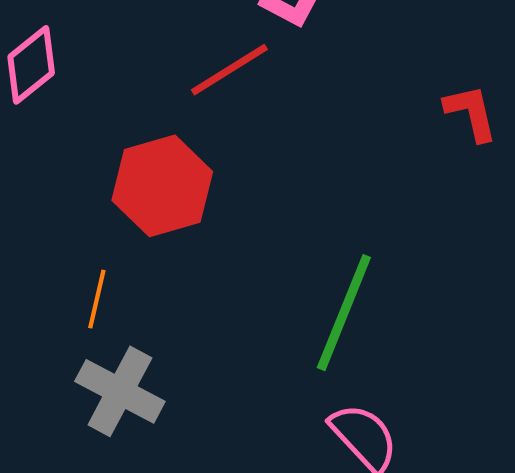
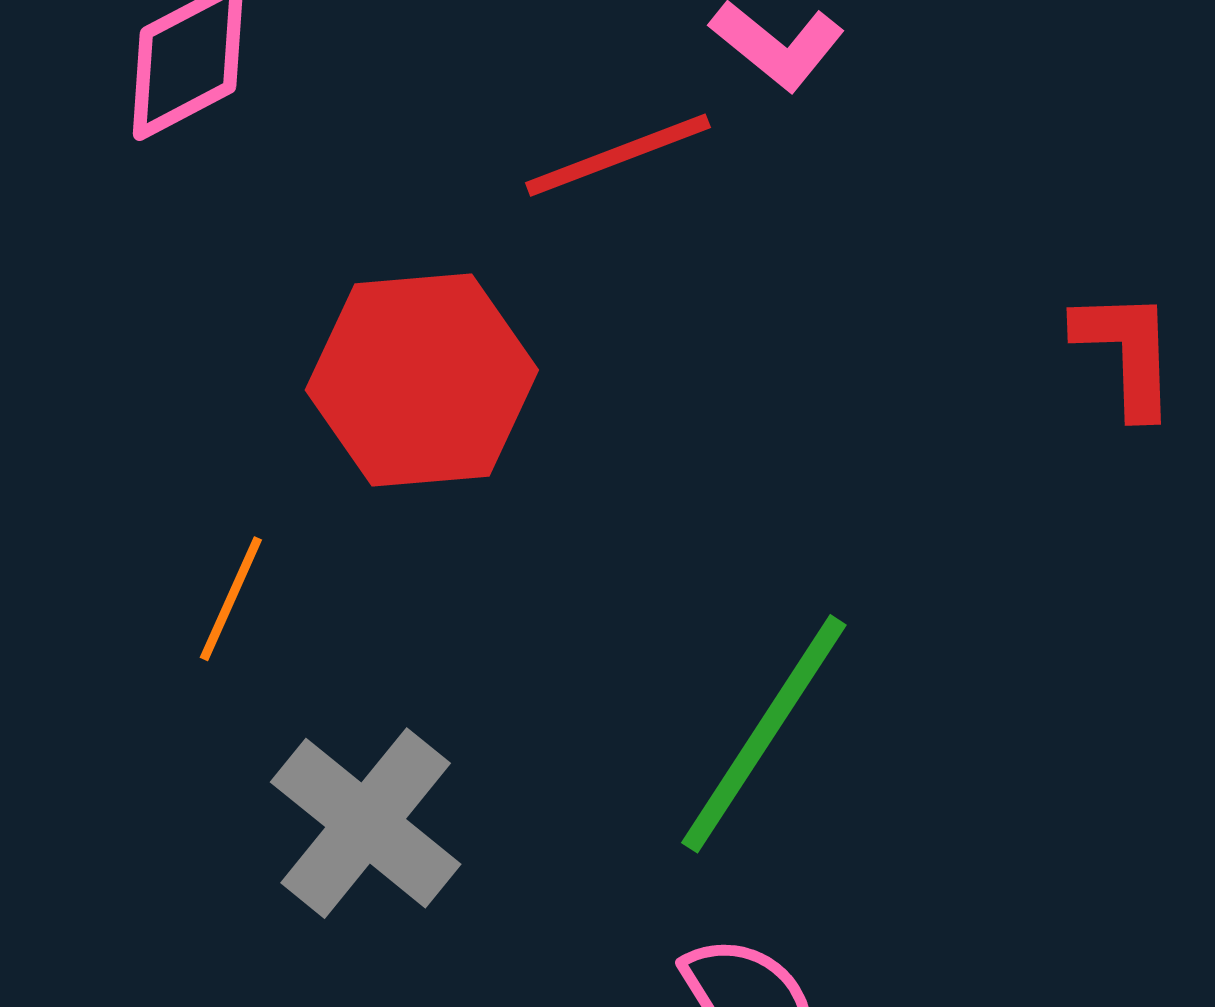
gray cross: (120, 391) -> (366, 823), moved

